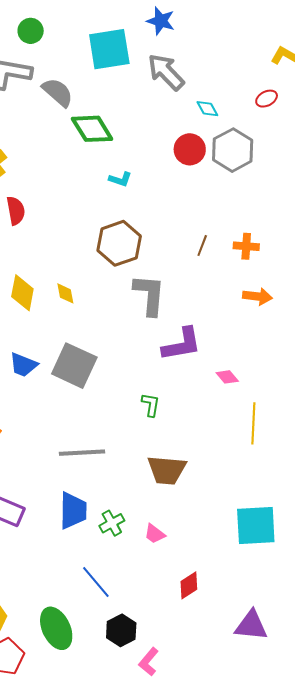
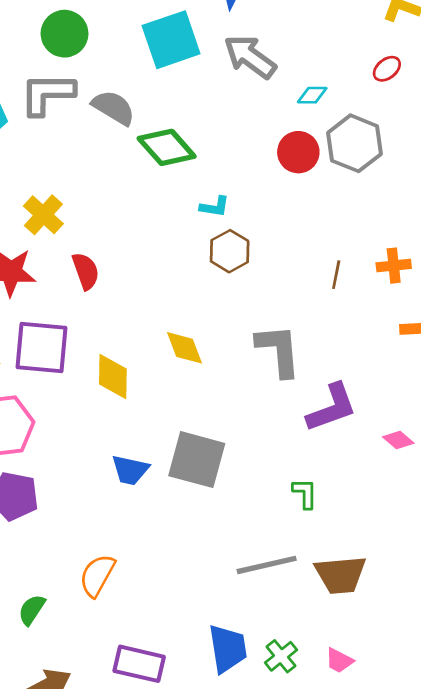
green circle: (31, 31) -> (65, 34), size x1.4
cyan diamond: (207, 109) -> (312, 95), turned -50
brown hexagon: (119, 243) -> (230, 251), moved, size x0.7
yellow diamond: (65, 293) -> (185, 348), moved, size x1.4
gray line: (82, 453) -> (267, 565), moved

